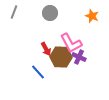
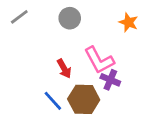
gray line: (14, 12) -> (19, 17), turned 32
brown hexagon: (61, 57) -> (84, 99), moved

